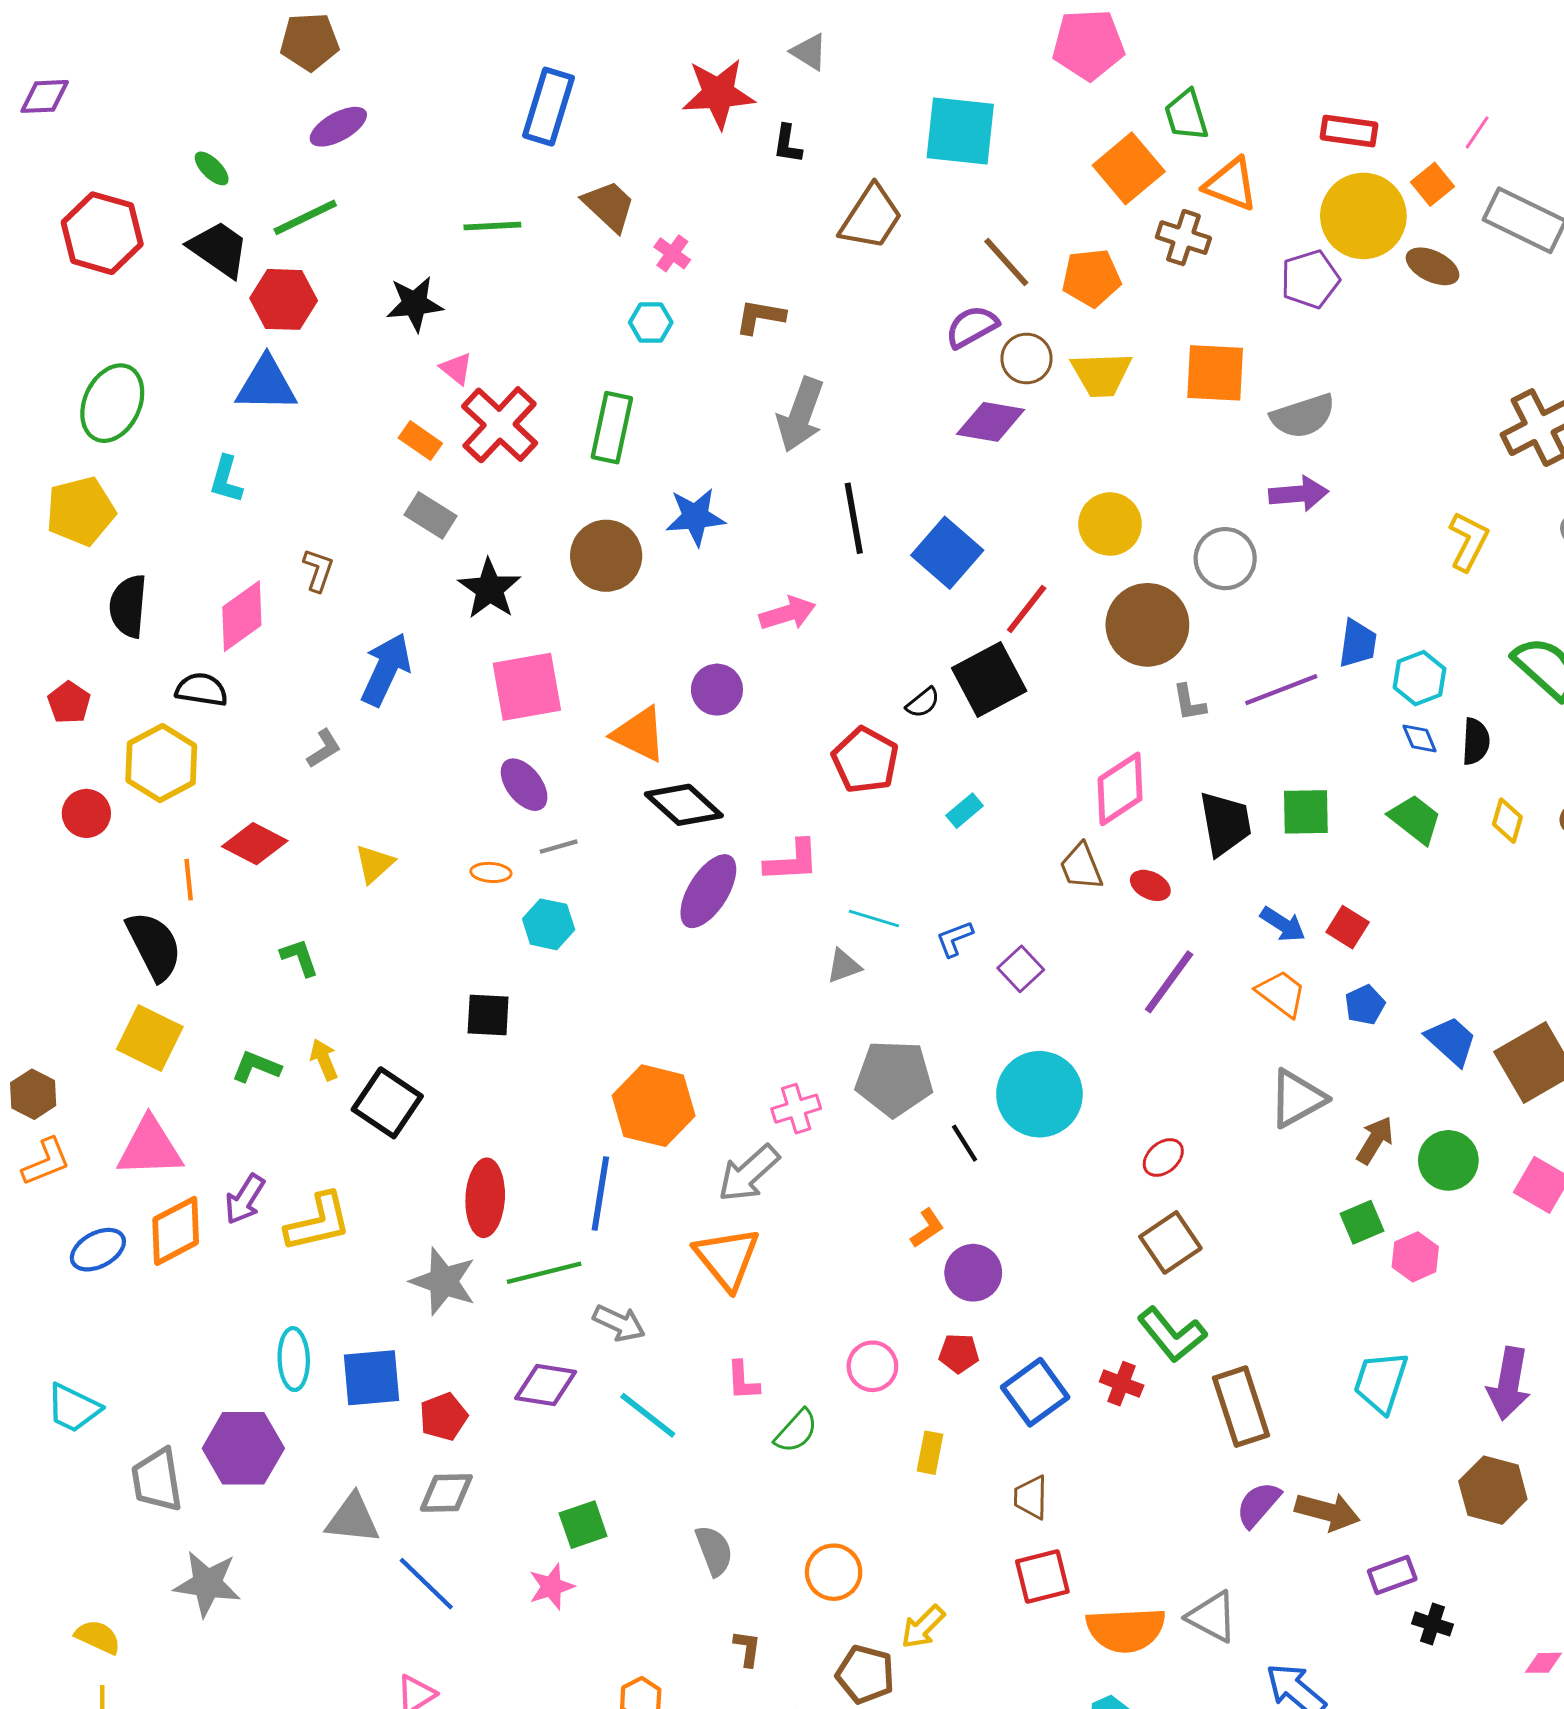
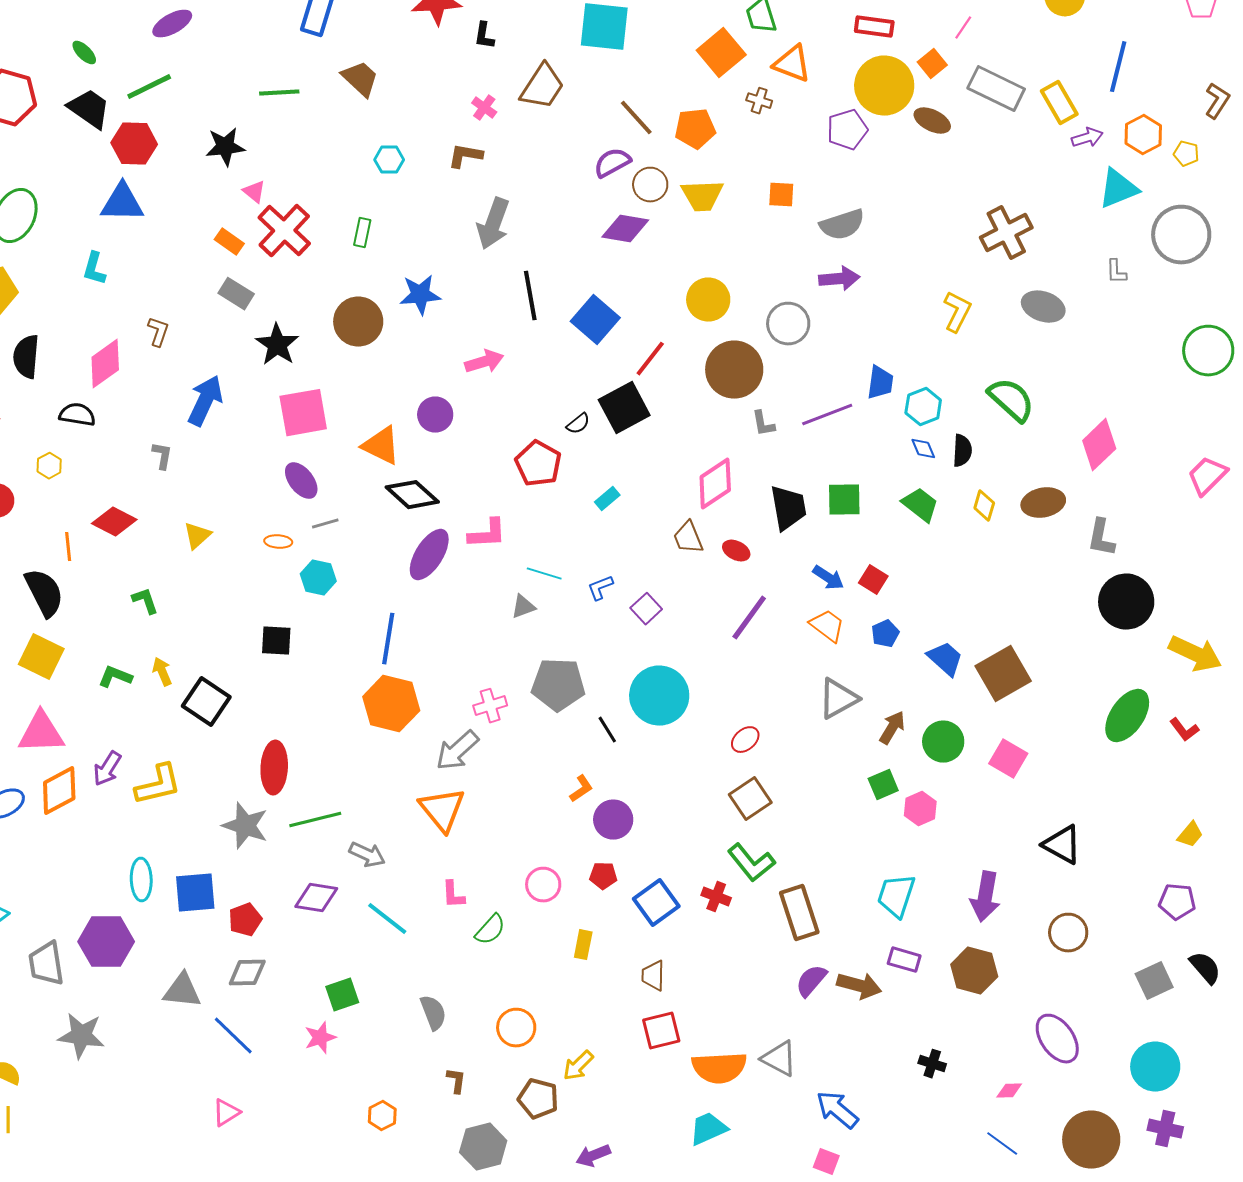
brown cross: (1183, 238) -> (759, 101), size x0.7
pink cross: (672, 253) -> (484, 108), moved
orange square: (1215, 373) -> (781, 195), size x0.6
green rectangle: (612, 428) -> (362, 233), size x0.6
gray L-shape: (324, 749) -> (162, 456), turned -48
yellow hexagon: (161, 763) -> (49, 466), size x0.5
blue line: (600, 1194) -> (388, 639), moved
purple rectangle: (1392, 1575) -> (904, 960), moved, turned 36

